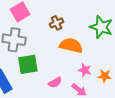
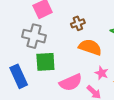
pink semicircle: (55, 82) -> (71, 82), size x1.6

